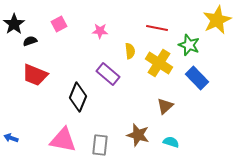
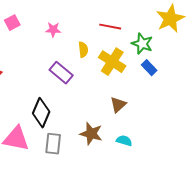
blue rectangle: (197, 78) -> (149, 68), moved, size x0.7
black diamond: (78, 97) -> (41, 113), moved

